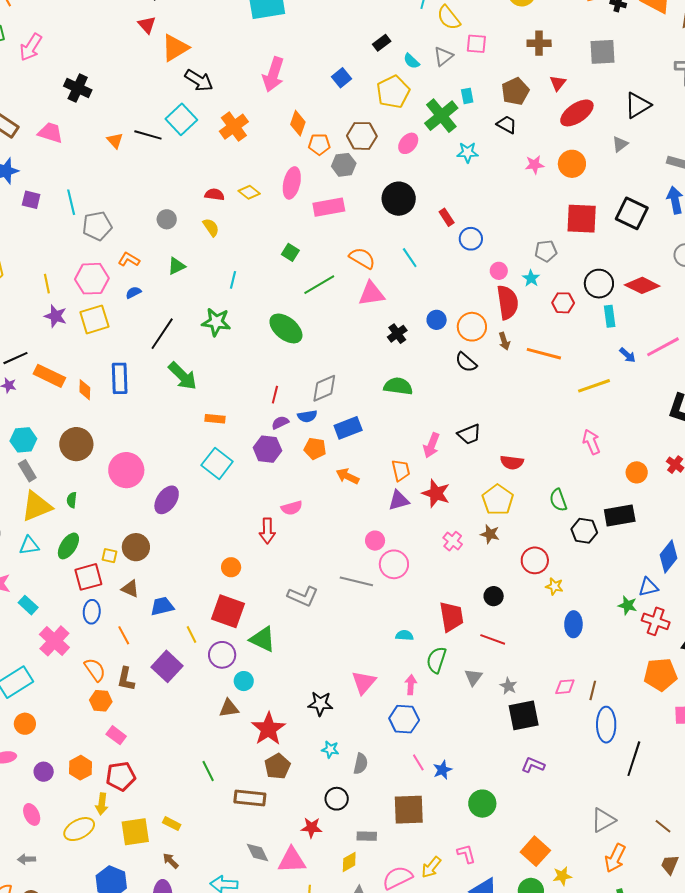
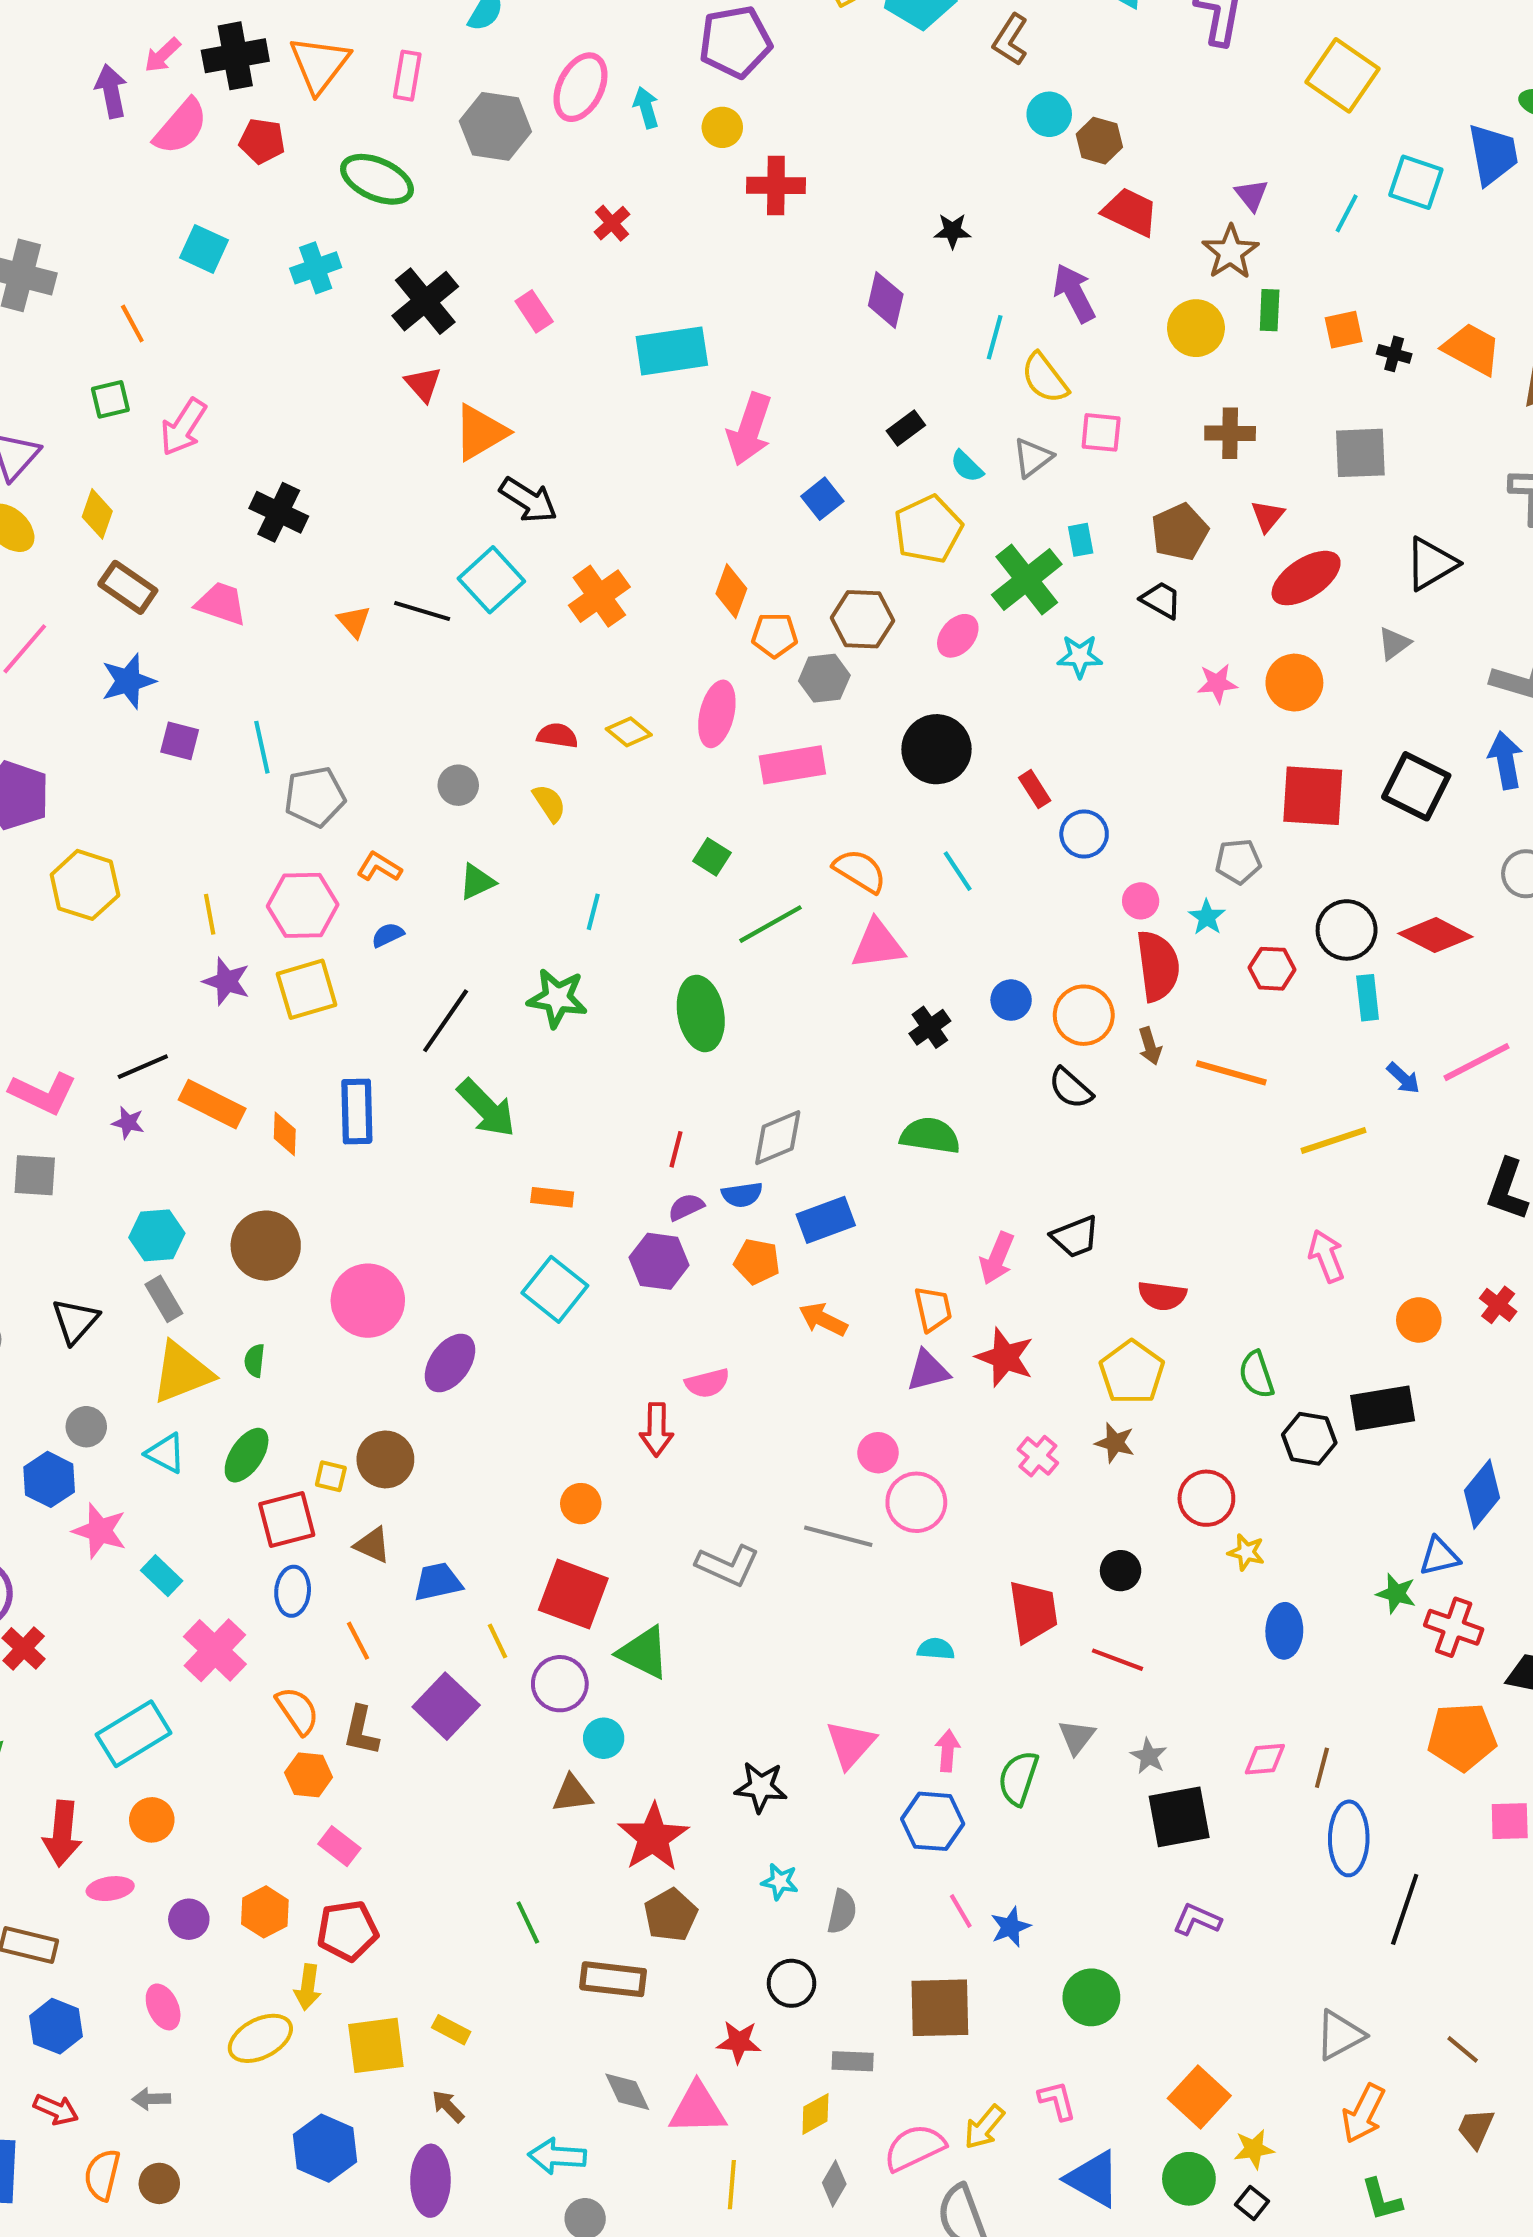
pink arrow: (273, 74) -> (750, 429), moved
green ellipse: (286, 328) -> (701, 1013), turned 40
cyan triangle: (29, 546) -> (166, 1453), turned 35
green semicircle: (436, 660) -> (1018, 1778), moved

